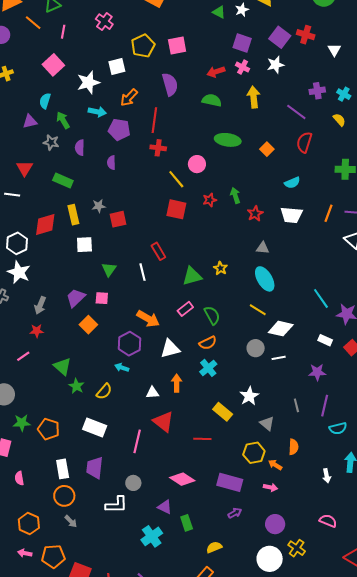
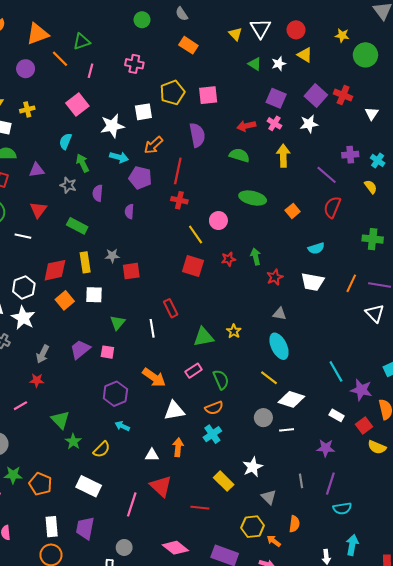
pink cross: (104, 22) -> (134, 64), turned -30
purple triangle: (30, 121) -> (37, 170), moved
orange square: (88, 325) -> (65, 300), moved
purple hexagon: (129, 344) -> (115, 394), moved

